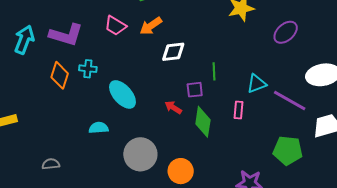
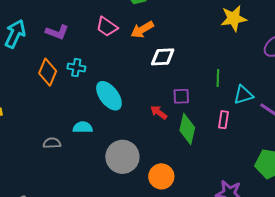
purple L-shape: (66, 35) -> (57, 32), size x0.7
green line: (214, 71) -> (218, 78), moved
gray semicircle: (51, 164) -> (52, 143), moved

